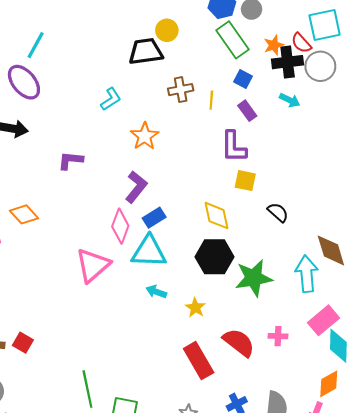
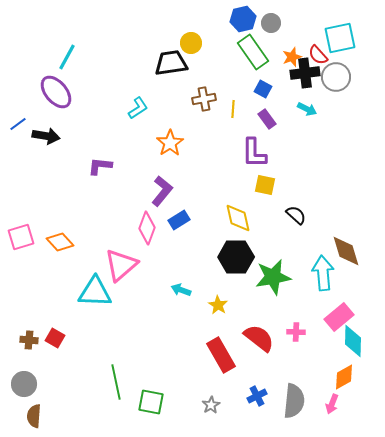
orange diamond: (24, 214) -> (60, 242), moved
cyan triangle: (149, 252) -> (95, 292), moved

